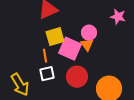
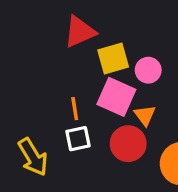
yellow square: (55, 37) -> (113, 58), moved
orange triangle: (87, 45) -> (145, 115), moved

